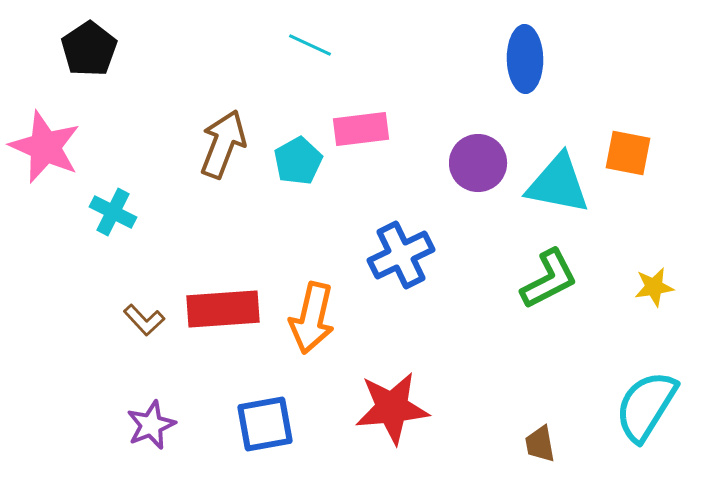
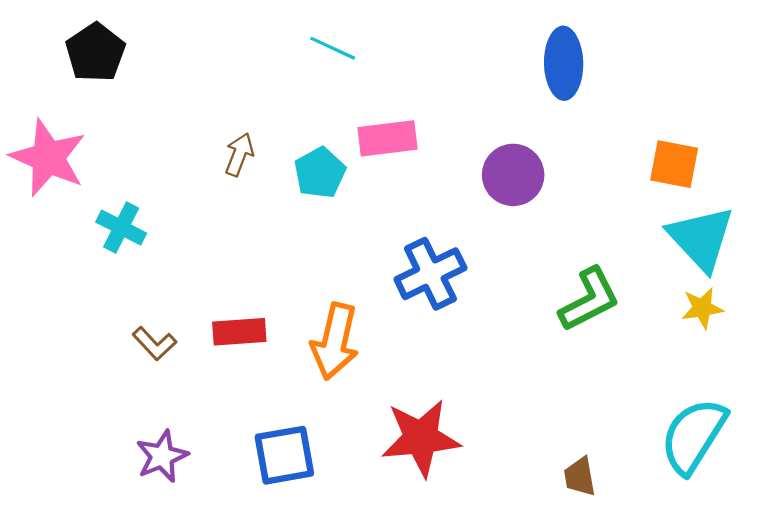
brown arrow: (223, 144) -> (239, 154), size x0.6
cyan triangle: (558, 184) -> (701, 238), moved, turned 36
red rectangle: (223, 309) -> (239, 332), size x0.7

